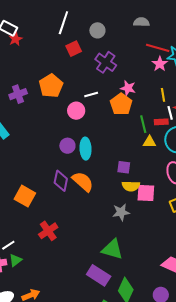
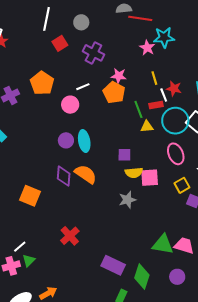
red line: (158, 48) -> (140, 18), moved
red cross: (48, 231) -> (70, 236), moved
green triangle: (112, 249) -> (163, 244), moved

